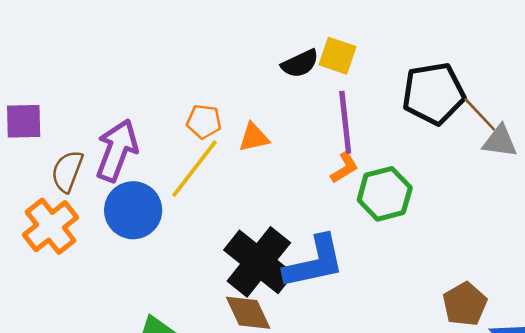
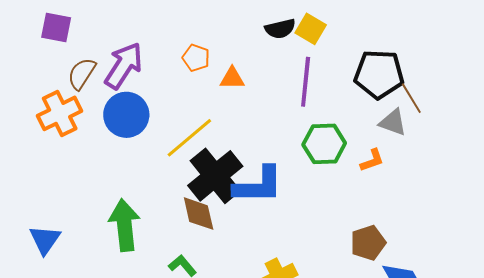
gray triangle: (500, 141) -> (393, 122), moved
orange L-shape: (345, 168) -> (372, 160), moved
yellow line: (194, 169) -> (189, 138), moved

